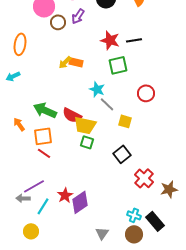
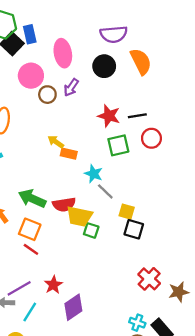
yellow arrow: (65, 62) -> (56, 142), turned 80
orange rectangle: (76, 62) -> (69, 154), moved
red circle: (146, 93) -> (151, 138), moved
red semicircle: (72, 115) -> (64, 204), turned -36
orange square: (43, 136) -> (30, 229), turned 30
green square: (87, 142) -> (91, 230), moved
black square: (122, 154) -> (134, 229), moved, turned -36
red star: (65, 195) -> (53, 285), moved

